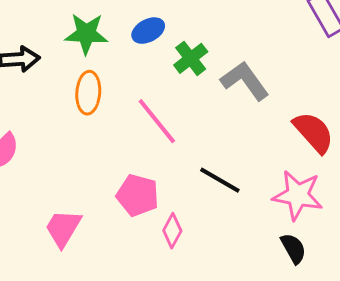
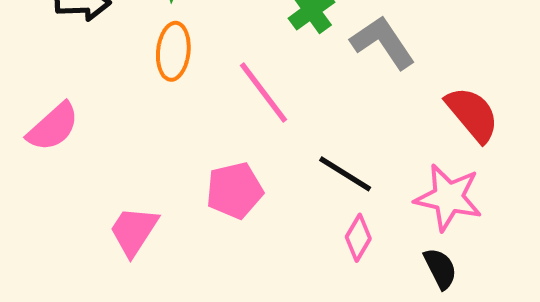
pink pentagon: (138, 195) -> (235, 191), turned -30
pink diamond: (172, 231) -> (358, 238), moved

